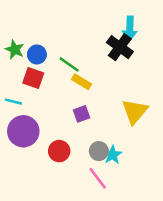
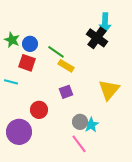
purple circle: (23, 131) -> (19, 132), moved
red circle: (59, 151) -> (39, 110), moved

